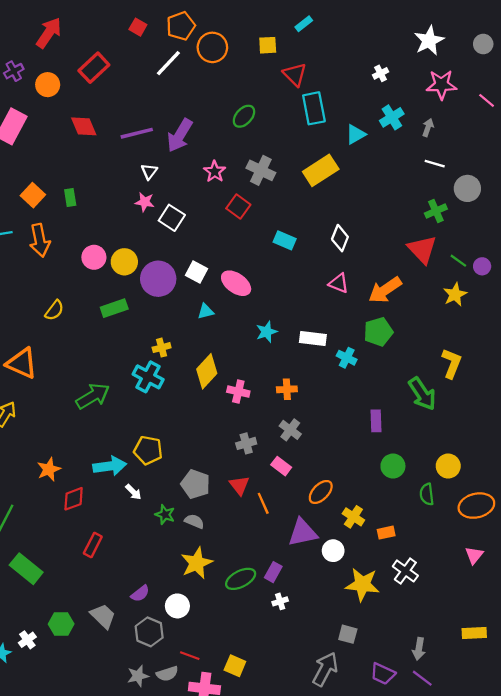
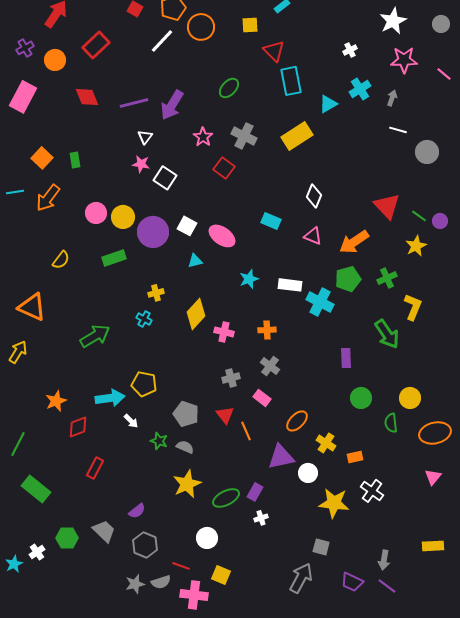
green cross: (436, 211) -> (387, 278), moved
orange arrow: (40, 240) -> (48, 198), turned 48
cyan rectangle: (285, 240) -> (271, 221), moved
cyan cross: (347, 358) -> (320, 302), size x1.5
cyan cross: (148, 377) -> (144, 319), size x0.6
white circle: (177, 606) -> (207, 538), moved

